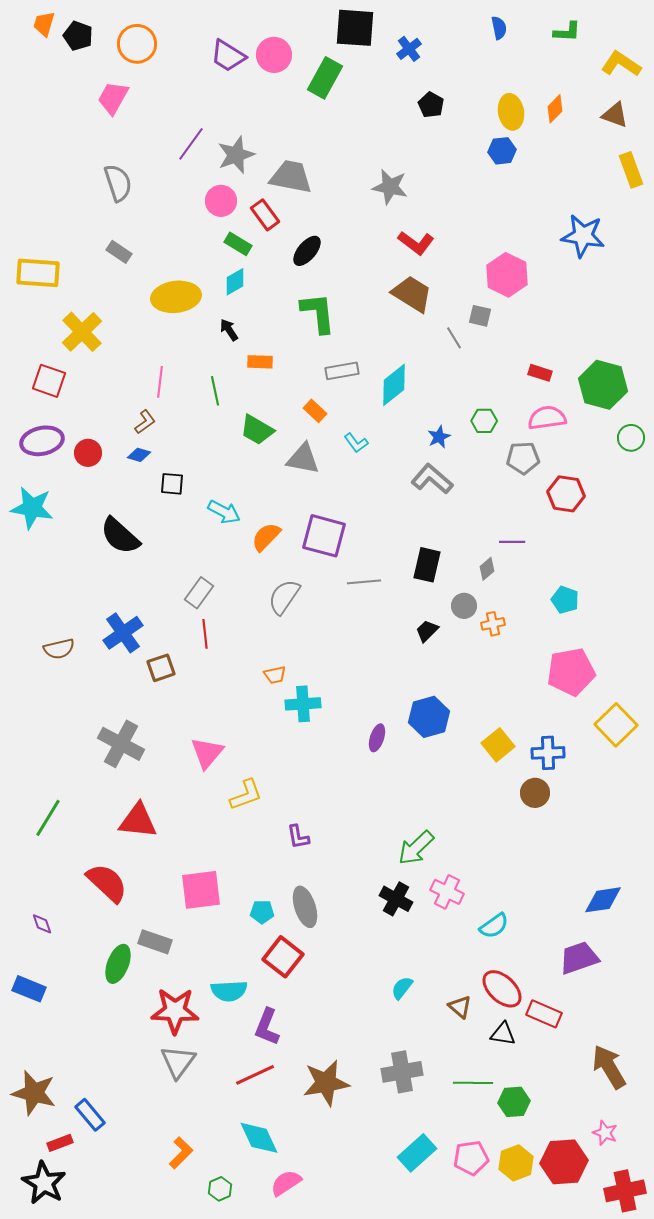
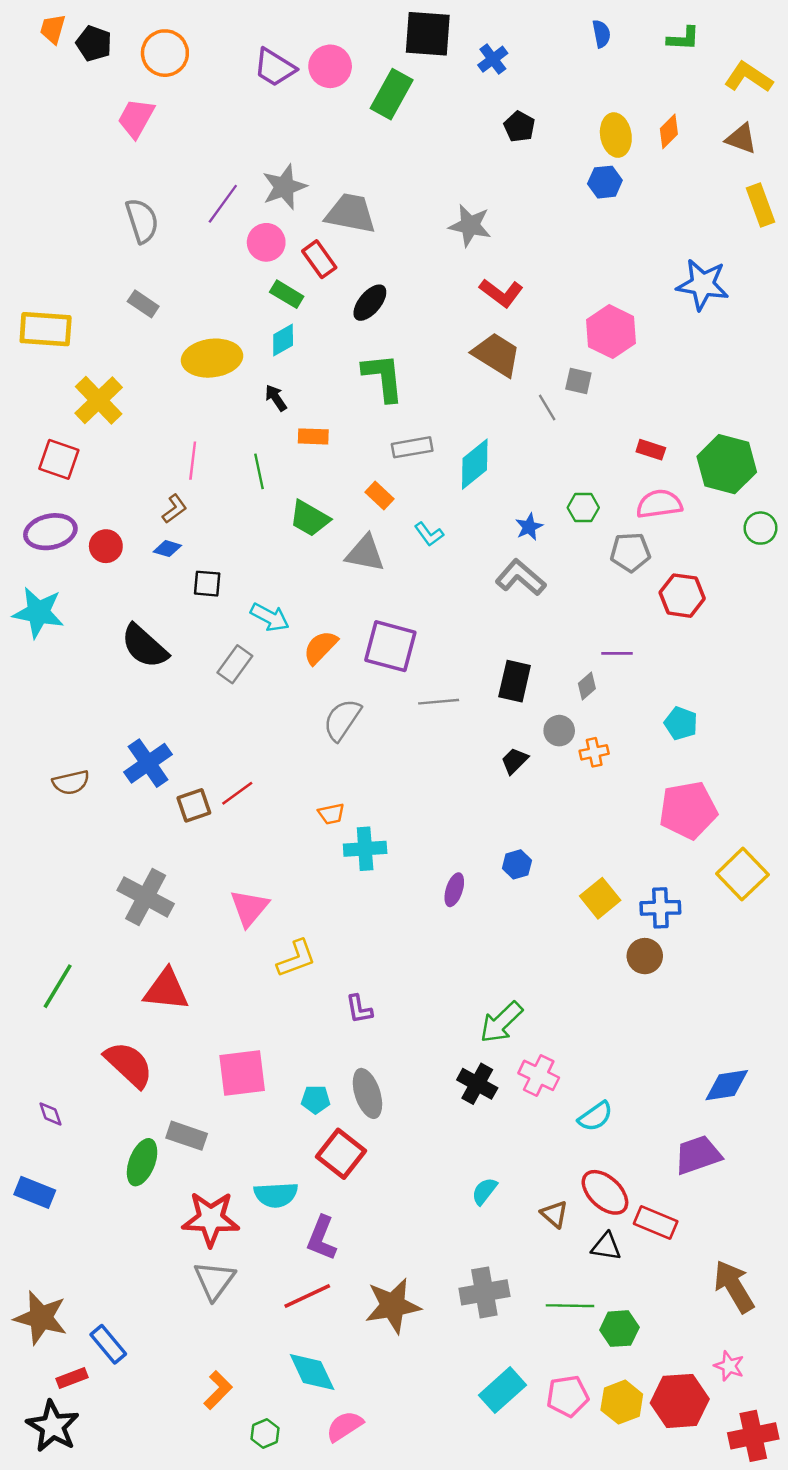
purple line: (191, 144) -> (223, 204), moved
gray rectangle: (199, 593) -> (235, 664), moved
red line: (205, 634) -> (237, 793), moved, turned 60
blue hexagon: (429, 717) -> (517, 864), size x0.6

